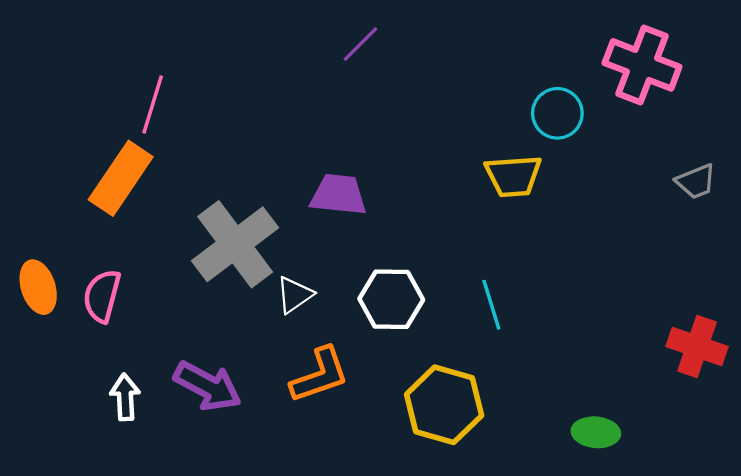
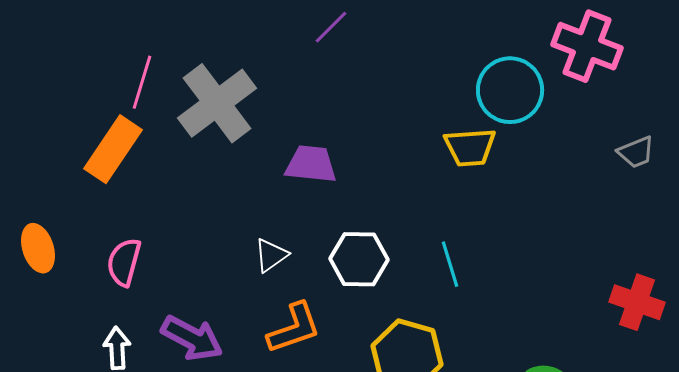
cyan circle: (557, 113) -> (510, 90), size x1.4
gray cross: (235, 244) -> (217, 103), moved
pink semicircle: (102, 296) -> (124, 262), moved

